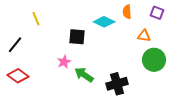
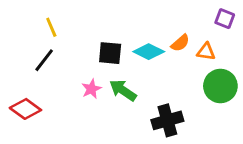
orange semicircle: (127, 12) -> (180, 43), moved, turned -128
cyan diamond: (104, 22) -> (149, 52), moved
black line: (15, 45) -> (44, 60), moved
green arrow: (84, 75) -> (123, 90), moved

